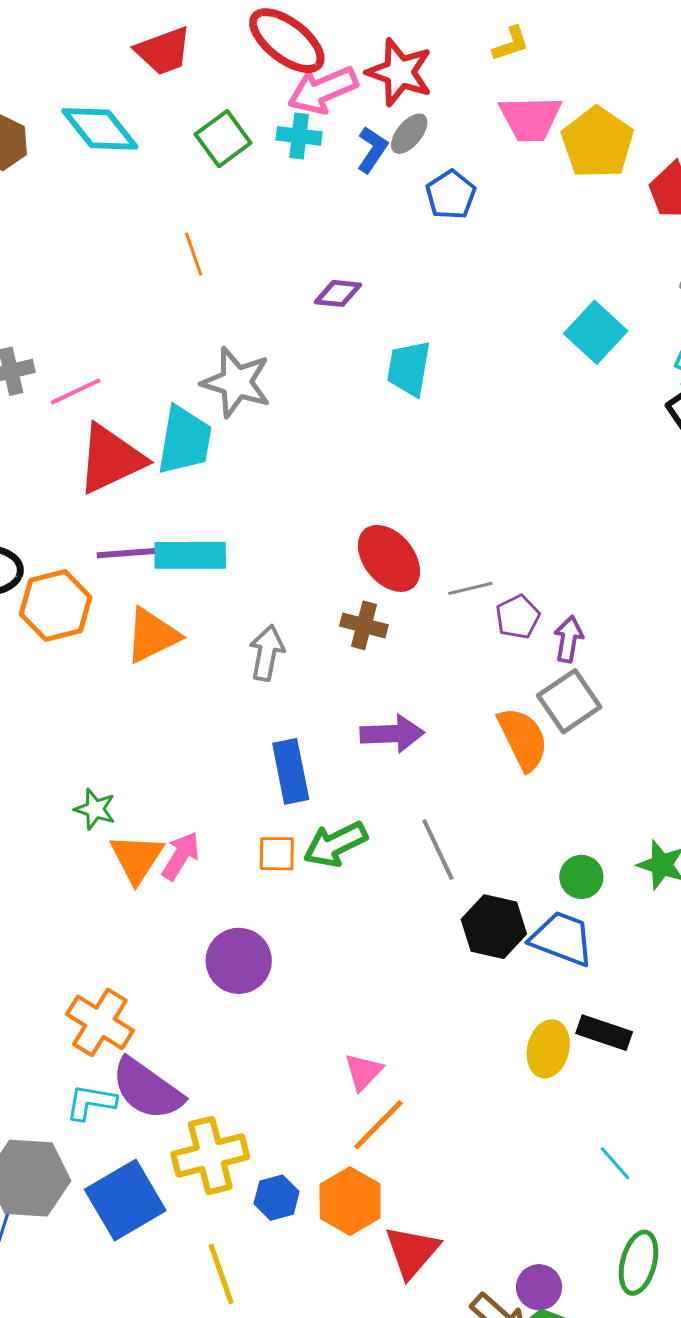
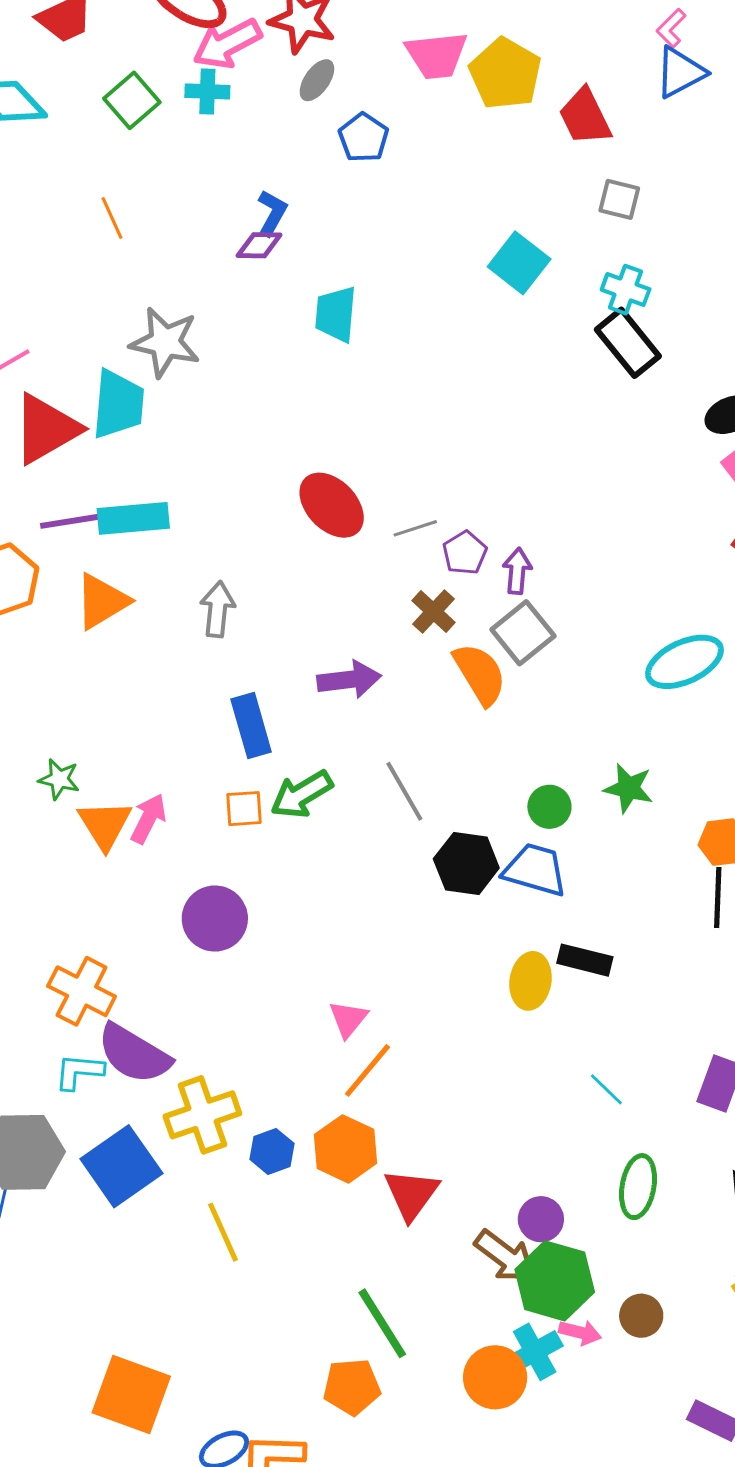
blue L-shape: (372, 150) -> (272, 213), moved
brown cross: (364, 625) -> (434, 612), moved, turned 33

